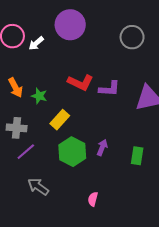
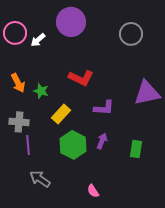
purple L-shape: (109, 89) -> (104, 108), moved
purple line: (26, 152) -> (28, 145), turned -54
pink semicircle: (93, 199) -> (93, 191), turned -48

